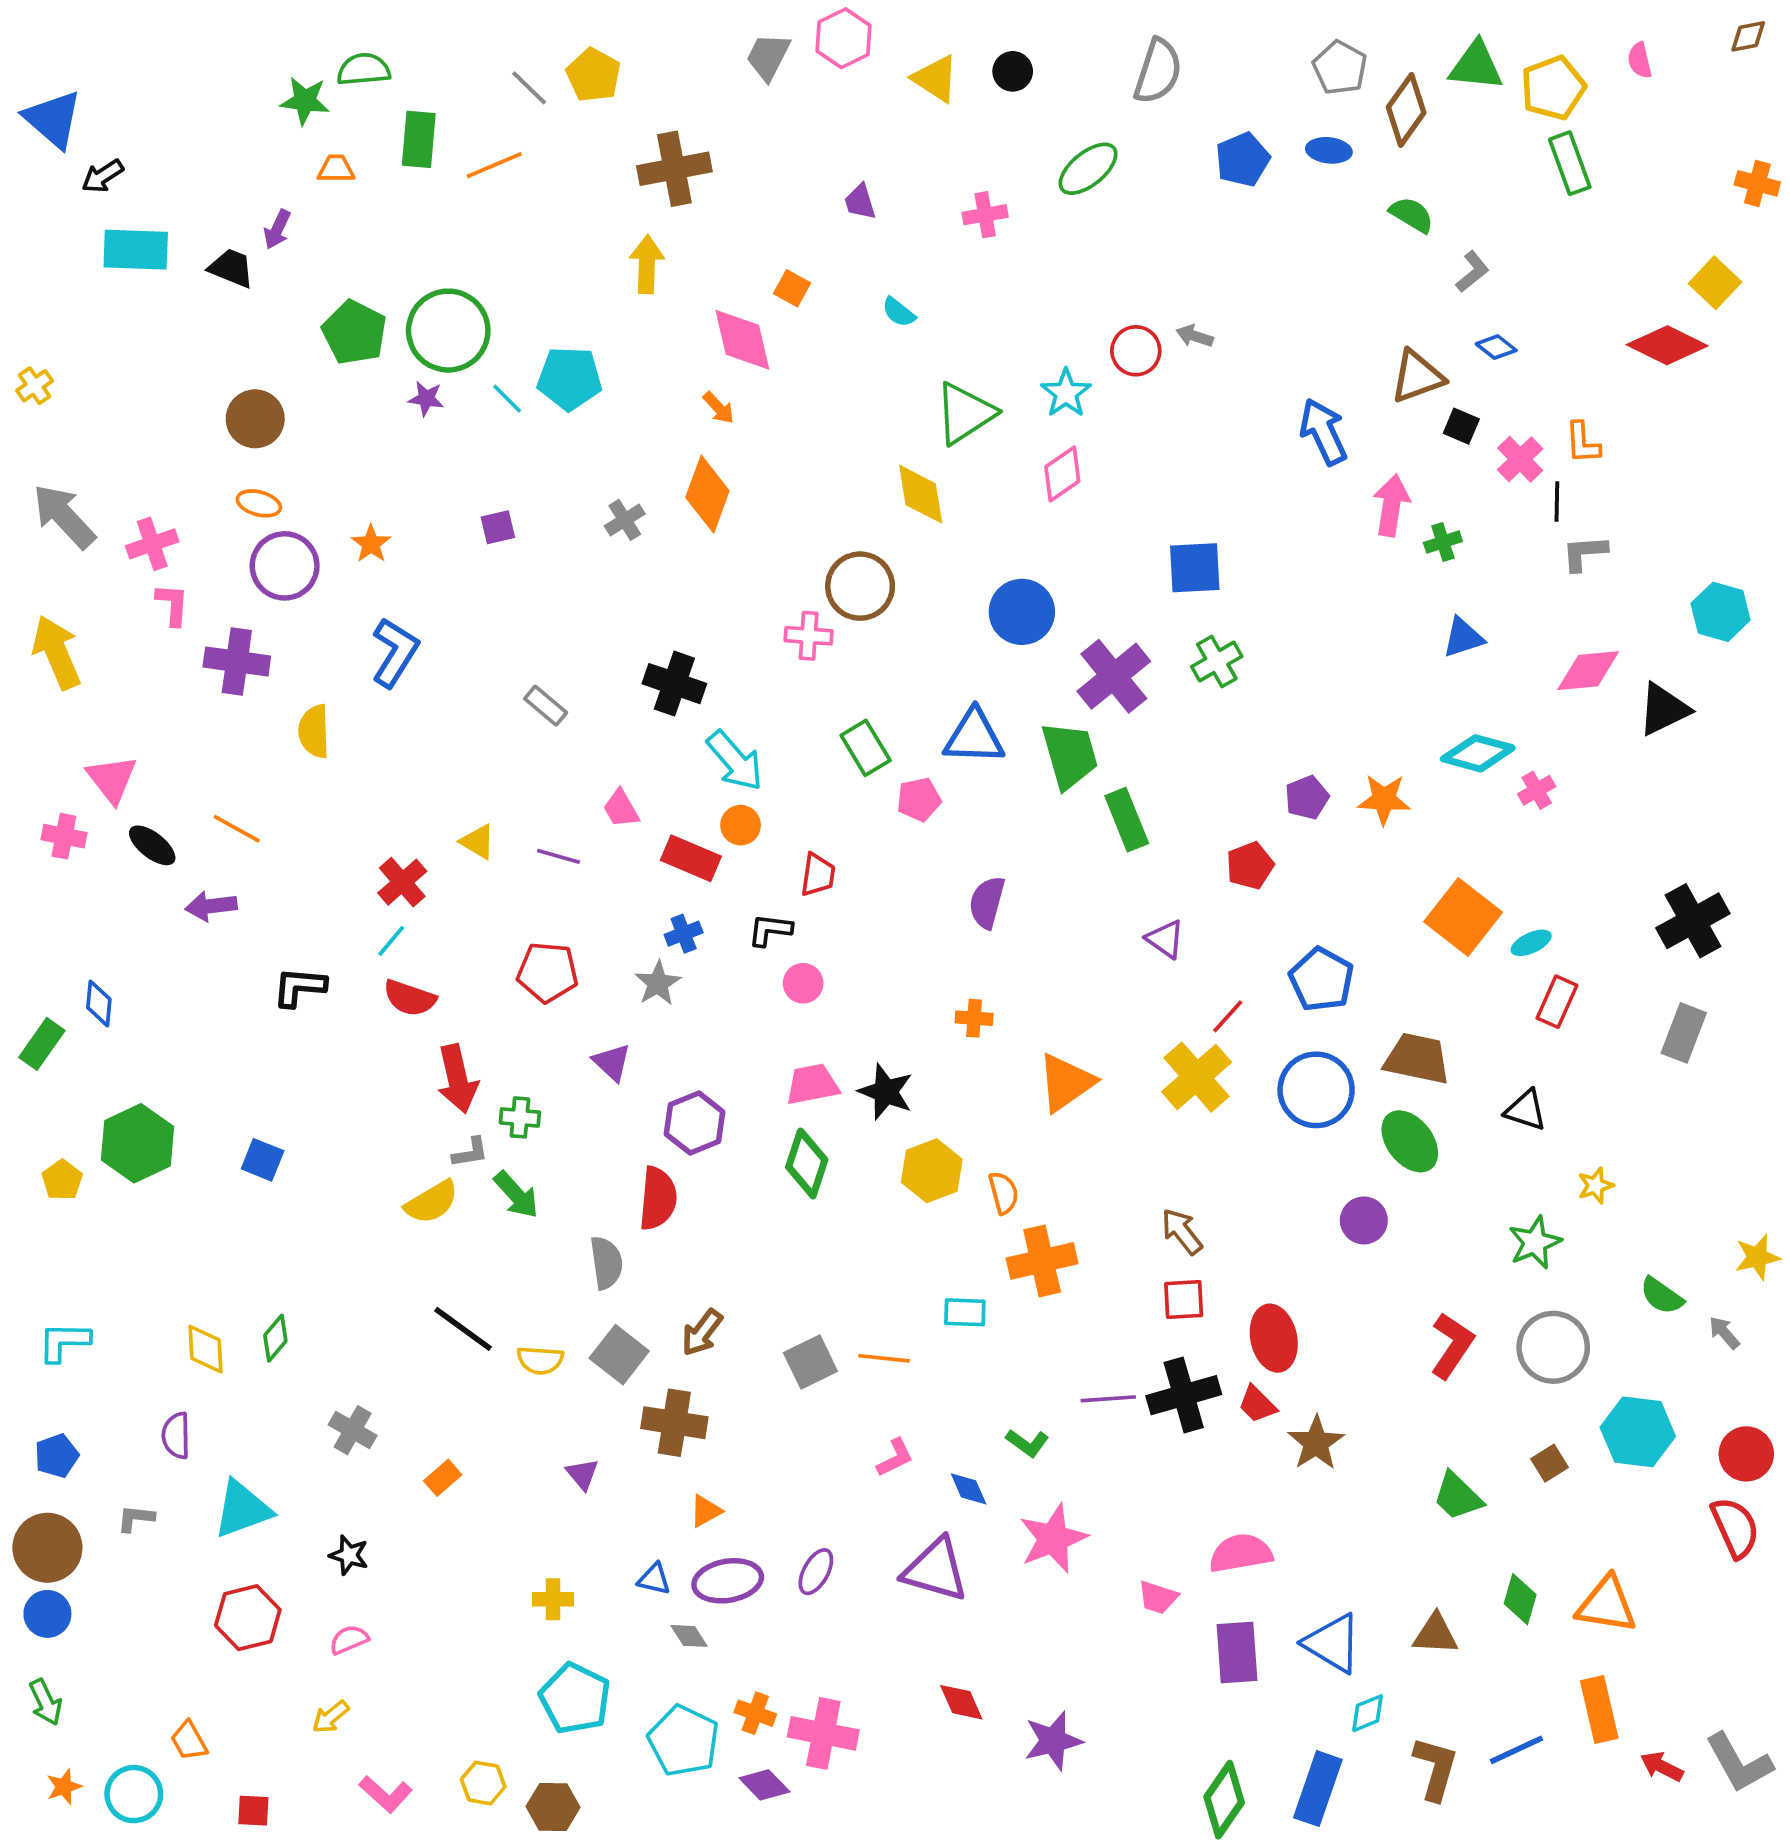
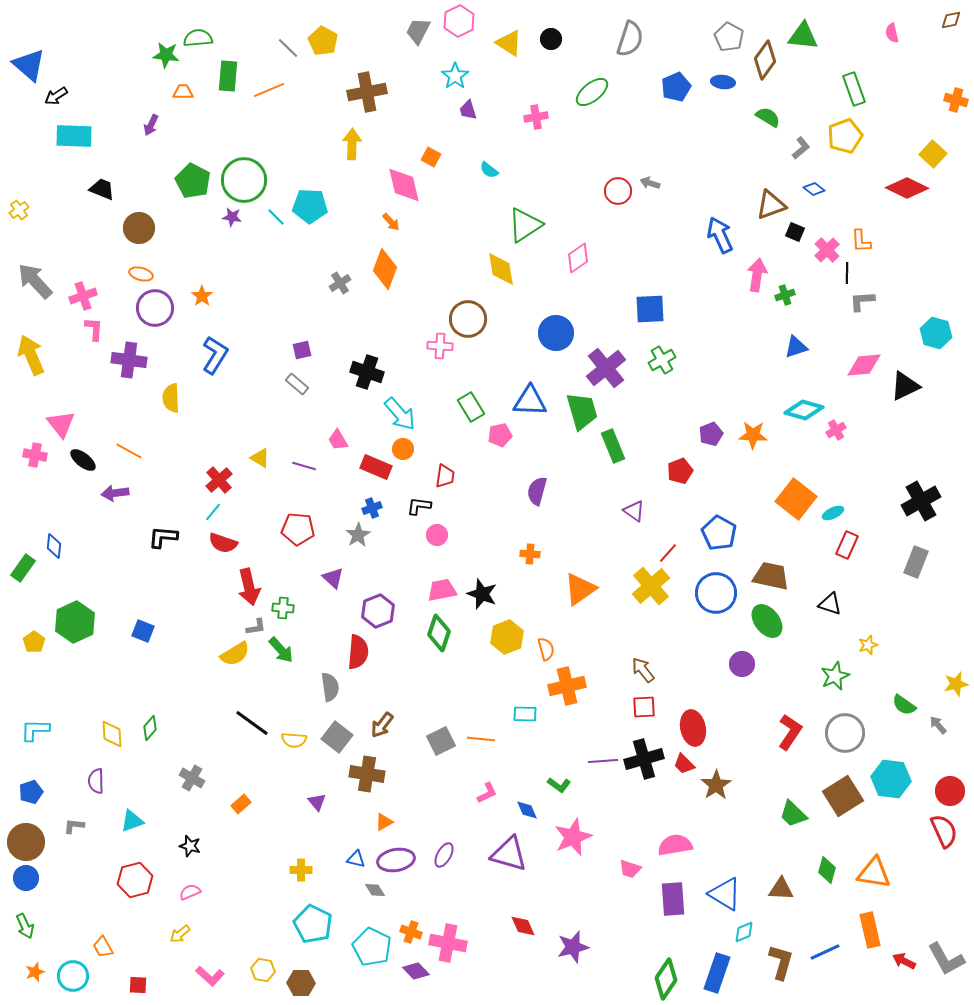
yellow pentagon: (1553, 88) -> (845, 136), moved
black trapezoid: (231, 268) -> (102, 189), moved
cyan star: (1066, 393) -> (455, 76), moved
purple square: (498, 527) -> (302, 350), moved
brown square: (1550, 1463) -> (843, 796), size x2.0
cyan triangle: (242, 1509) -> (132, 821), size x0.7

